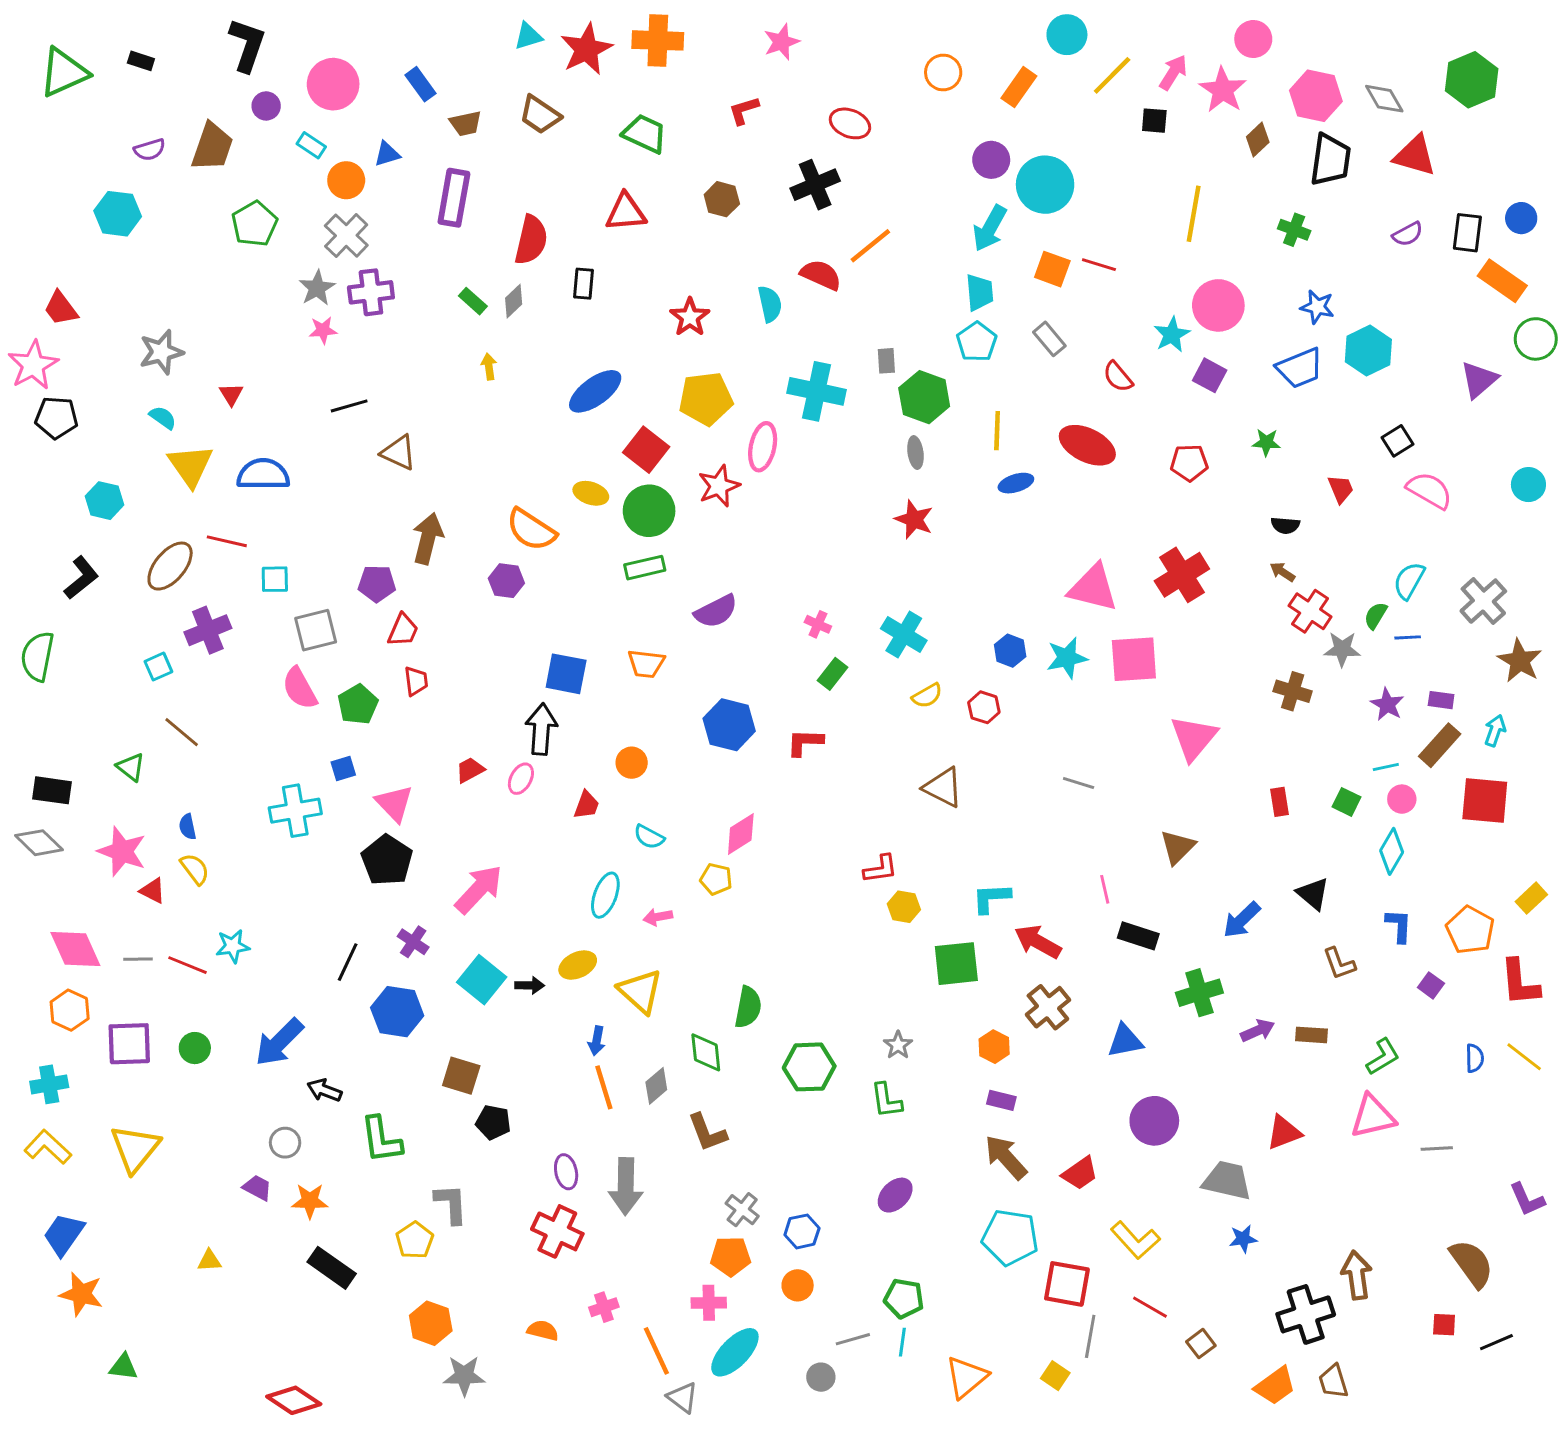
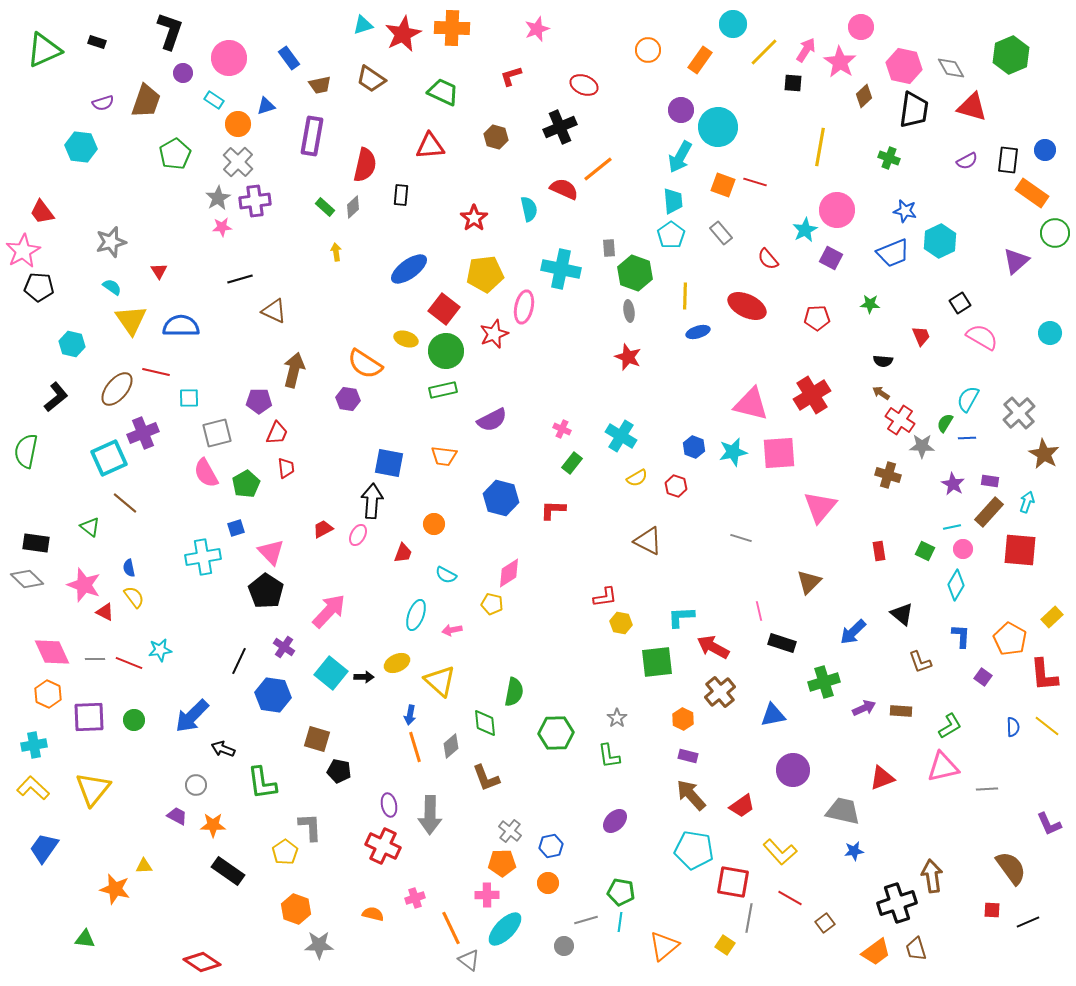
cyan square: (158, 667) -> (109, 458), size x1.8
orange star: (81, 1294) -> (115, 889), moved

